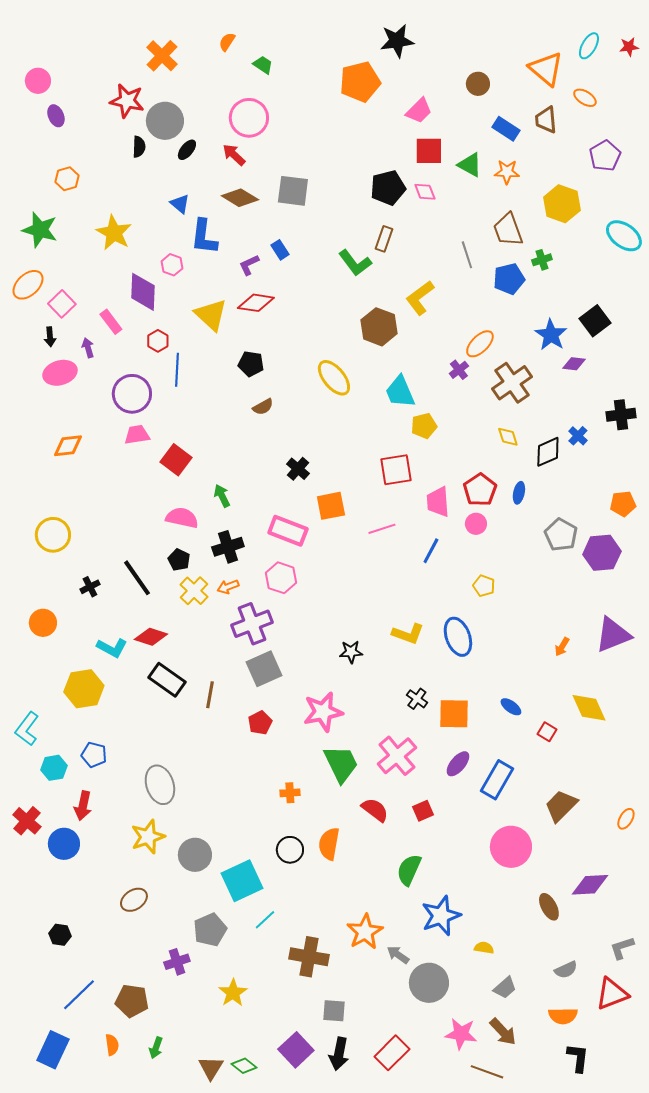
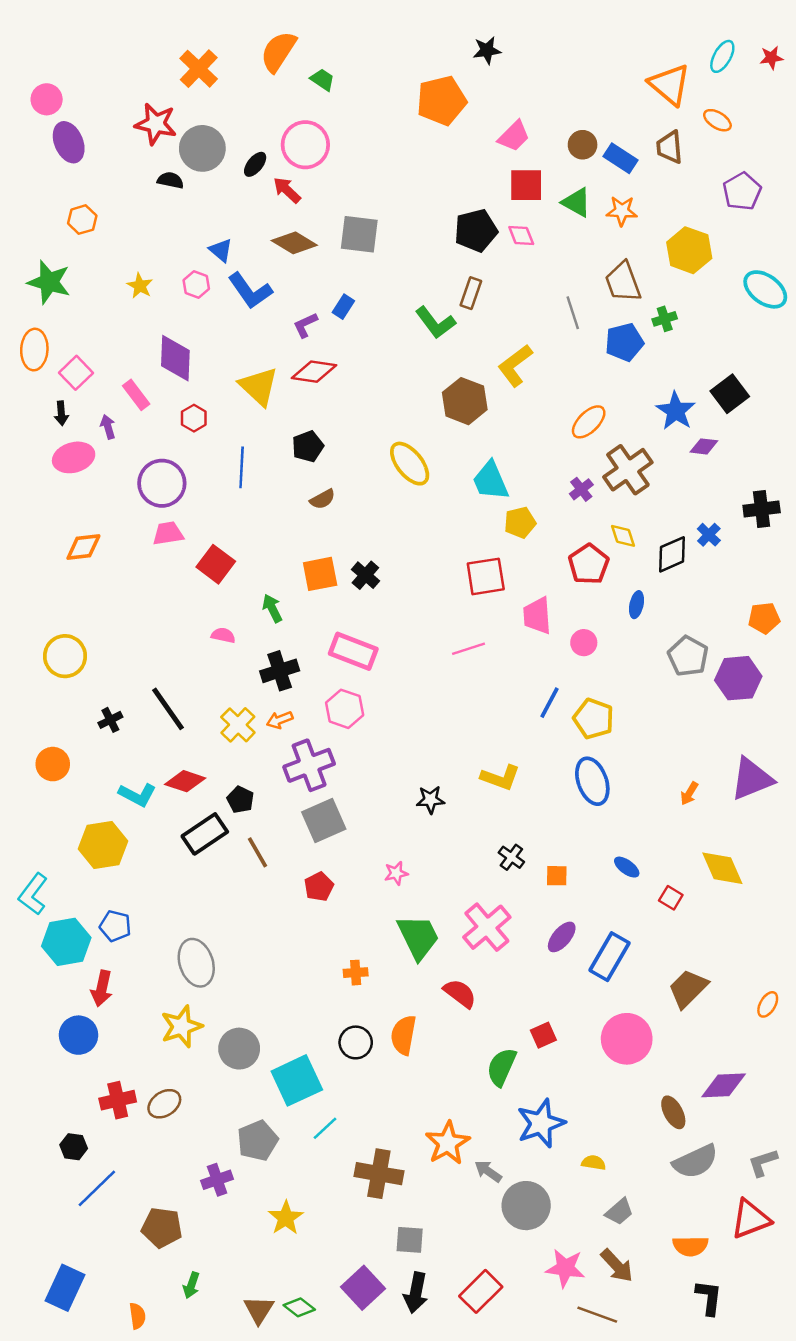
black star: (397, 41) -> (487, 50), size x0.7
orange semicircle: (227, 42) -> (278, 52), size x1.8
brown circle: (478, 84) -> (583, 145), moved
purple ellipse: (56, 116) -> (69, 142), size x1.5
black semicircle: (139, 147) -> (170, 180), turned -80
black ellipse: (187, 150) -> (255, 164), moved
yellow star: (114, 233) -> (140, 286), size x0.6
blue L-shape: (204, 237) -> (250, 291), turned -42
blue rectangle: (280, 250) -> (343, 307), turned 66
pink hexagon: (172, 265) -> (196, 285), moved
orange ellipse: (28, 285) -> (34, 350), turned -44
black pentagon: (251, 364) -> (308, 446), turned -30
blue line: (177, 370) -> (242, 467), moved
purple cross: (459, 370) -> (581, 489), moved
red pentagon: (480, 490) -> (589, 564), moved
orange square: (331, 506) -> (320, 574), moved
pink semicircle: (182, 518) -> (223, 635), size x0.6
blue line: (431, 551) -> (549, 703), moved
black pentagon: (179, 560) -> (240, 800), moved
yellow pentagon: (484, 586) -> (594, 719), size x1.5
blue ellipse: (458, 637) -> (592, 781), moved
black rectangle: (167, 680) -> (205, 834), turned -69
brown line: (210, 695) -> (258, 852), turned -40
pink star: (323, 712) -> (396, 873), size x0.5
orange square: (454, 714) -> (557, 876), size x0.6
cyan hexagon: (54, 768) -> (66, 942), size x1.5
red square: (423, 811) -> (543, 1035), moved
red cross: (27, 821) -> (118, 1100), moved, turned 36
gray semicircle: (566, 970) -> (695, 1161), moved, size x1.6
blue line: (79, 995) -> (97, 1188), moved
orange semicircle: (112, 1045) -> (137, 1316), moved

